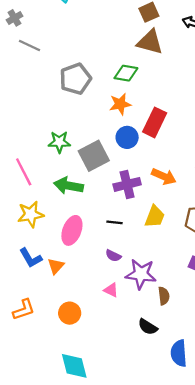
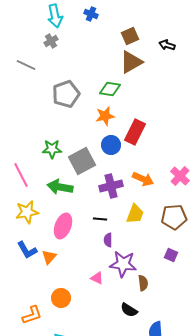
gray cross: (15, 18) -> (51, 41), moved
brown triangle: (150, 42) -> (131, 62), turned -45
purple semicircle: (113, 256) -> (108, 240), moved, turned 64
orange L-shape: (24, 310) -> (32, 315), moved

